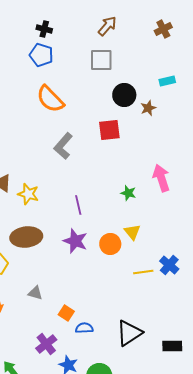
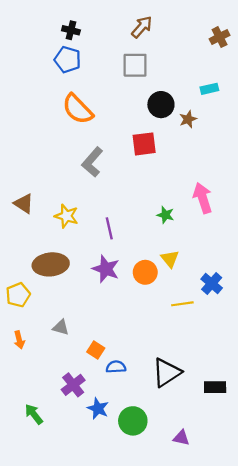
brown cross: (163, 29) -> (220, 37), moved
yellow star: (28, 194) -> (66, 216), moved
blue cross: (169, 265) -> (212, 284), moved

